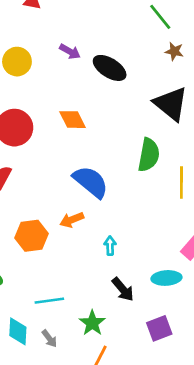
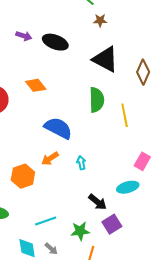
cyan arrow: (110, 246) -> (81, 163), moved
green star: (92, 323) -> (80, 231), turned -30
purple square: (159, 328) -> (112, 224), moved

